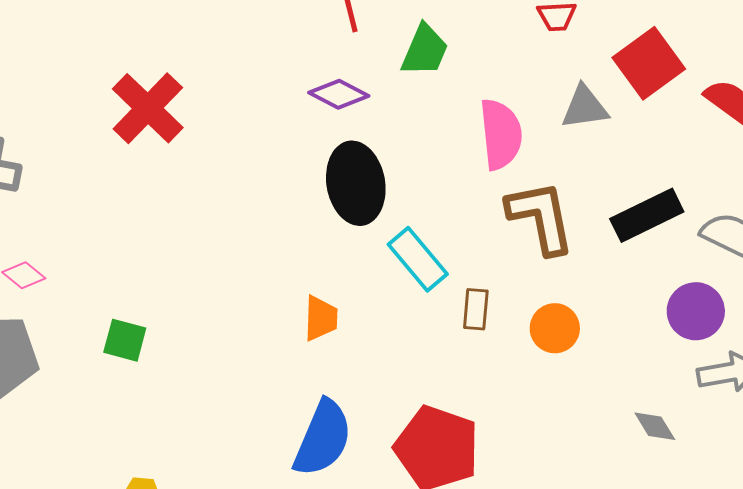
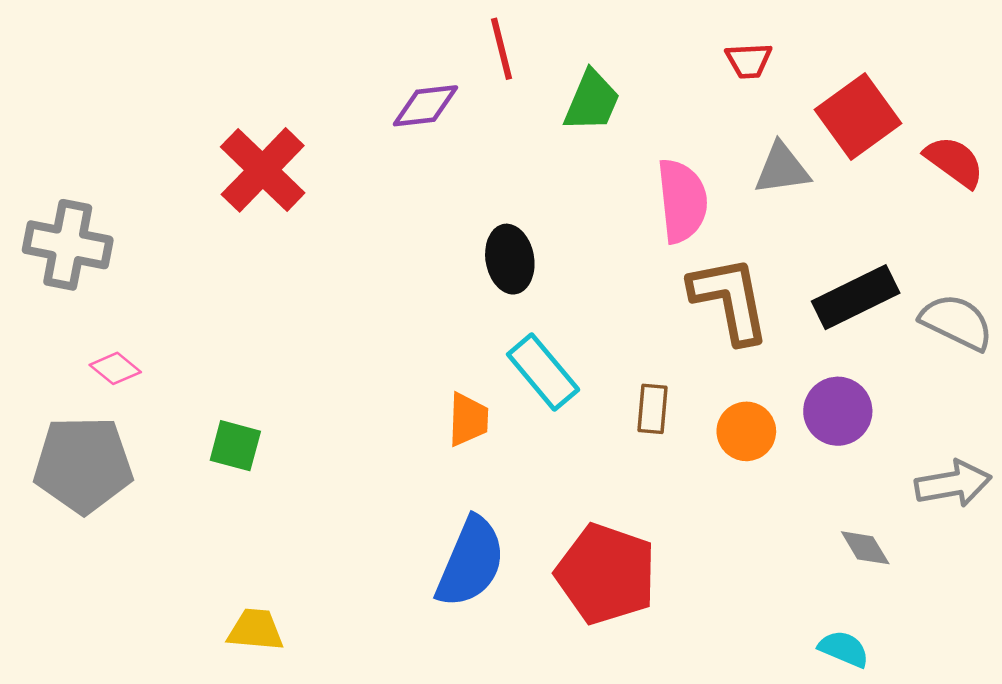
purple diamond: (339, 94) -> (425, 106), moved, turned -34
black ellipse: (356, 183) -> (510, 259), size x0.7
cyan rectangle: (418, 259) -> (543, 372), moved
purple circle: (696, 311) -> (838, 411), moved

